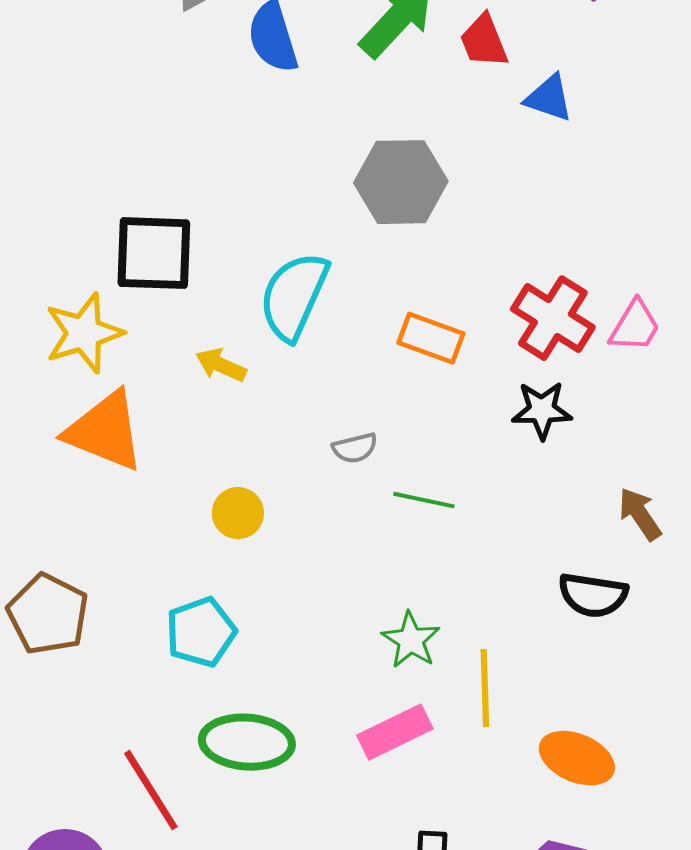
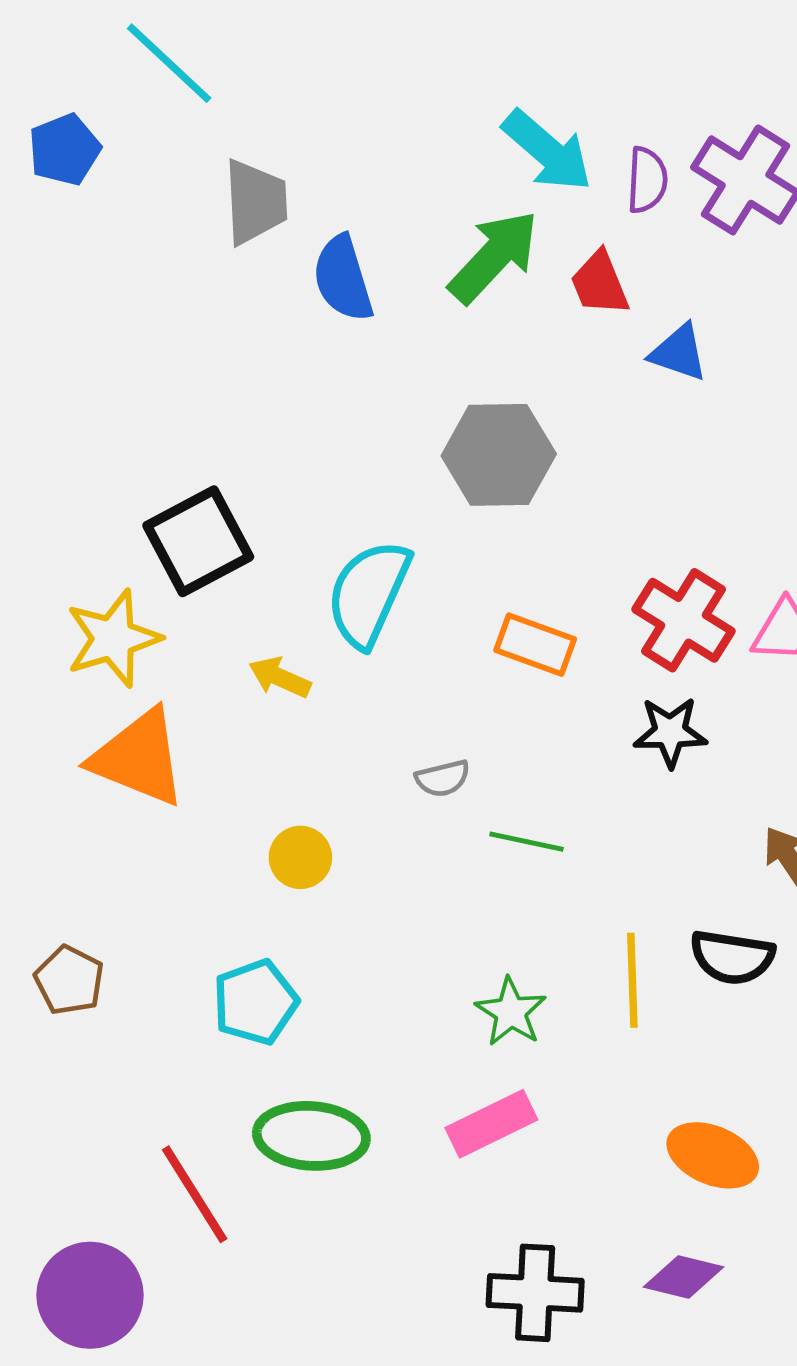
black square: (154, 253) -> (198, 541), turned -30
brown pentagon: (48, 614) -> (69, 980), size x0.7
yellow line: (485, 688) -> (632, 980), moved

